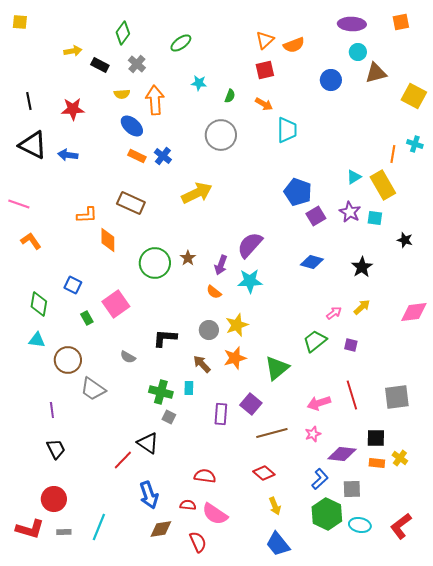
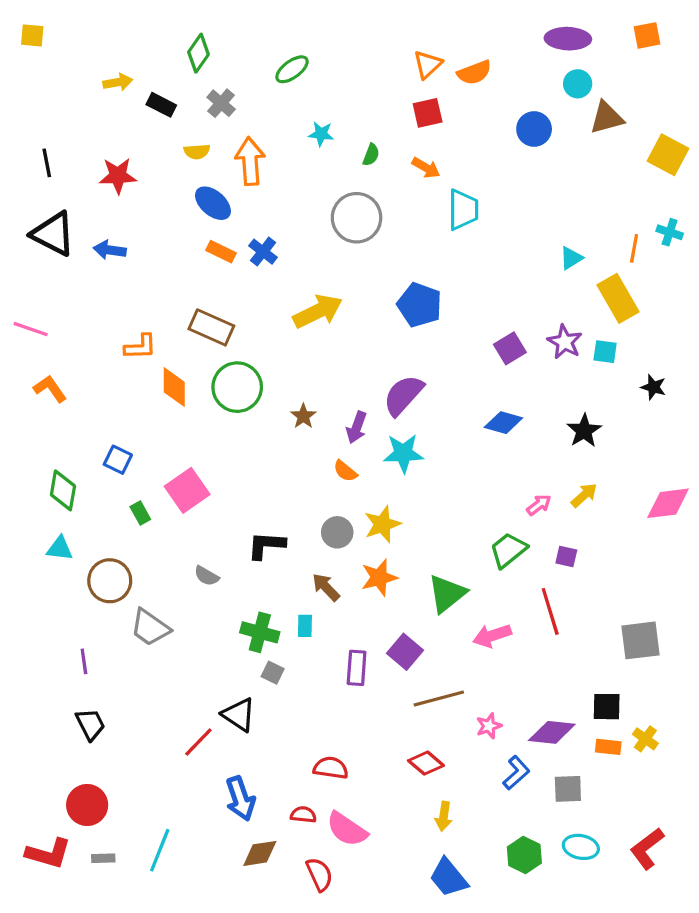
cyan triangle: (354, 177) -> (571, 258), moved
blue pentagon: (298, 192) -> (419, 305), moved
green circle: (155, 263) -> (237, 387), moved
red line: (352, 395) -> (550, 611), moved
pink arrow: (319, 403) -> (492, 636), moved
pink star: (313, 434) -> (489, 726), moved
yellow arrow: (275, 506) -> (444, 816), turned 30
green hexagon: (327, 514) -> (524, 855), moved, size x0.7

